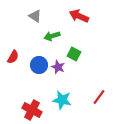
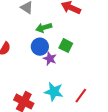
blue circle: (39, 65) -> (40, 47), moved
red line: (99, 97) -> (81, 96), moved

